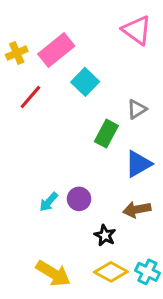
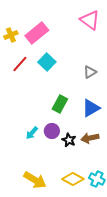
cyan square: (85, 82) -> (47, 62), moved
green rectangle: (106, 134) -> (60, 104), moved
black star: (105, 235) -> (69, 140), moved

